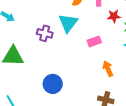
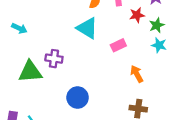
cyan triangle: (68, 23) -> (87, 28), turned -30
purple cross: (45, 33) -> (54, 59), moved

